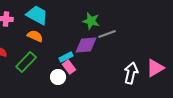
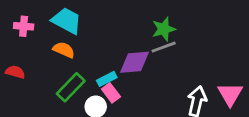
green star: (91, 21) -> (164, 29), moved, turned -30
green rectangle: (26, 62) -> (71, 87), moved
pink triangle: (155, 68) -> (230, 94), turned -30

